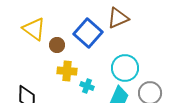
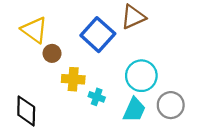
brown circle: (57, 45) -> (52, 53), moved

